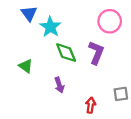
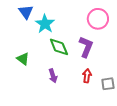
red arrow: (91, 105) -> (87, 76), moved

